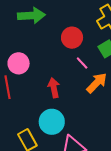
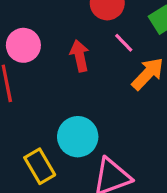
red arrow: (54, 88) -> (80, 56), moved

